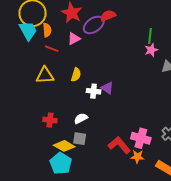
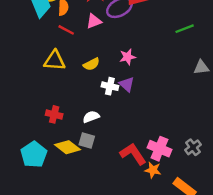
green line: (150, 36) -> (185, 29), turned 56
pink star: (151, 50) -> (128, 57), moved
yellow semicircle: (76, 75) -> (91, 64), turned 40
cyan pentagon: (61, 163) -> (34, 155), moved

